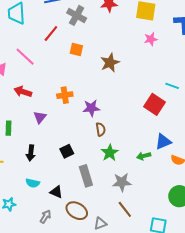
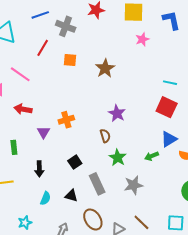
orange cross: (65, 95) -> (66, 120), moved
red square: (155, 104) -> (167, 107), moved
purple star: (91, 108) -> (117, 113), moved, turned -30
cyan semicircle: (33, 183) -> (45, 198), turned -72
black triangle: (56, 192) -> (71, 196), moved
brown line: (125, 209) -> (141, 222), moved
brown ellipse: (77, 211) -> (93, 219), turned 35

